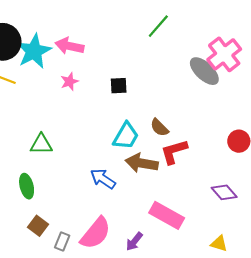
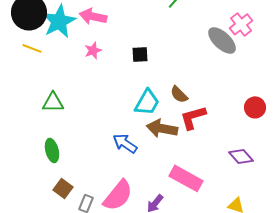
pink cross: (224, 54) -> (241, 24), size x0.7
green triangle: (41, 144) -> (53, 102), moved

